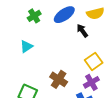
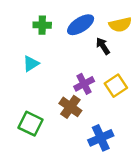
green cross: (34, 16) -> (42, 25), turned 32
purple cross: (91, 82) -> (84, 84), moved

